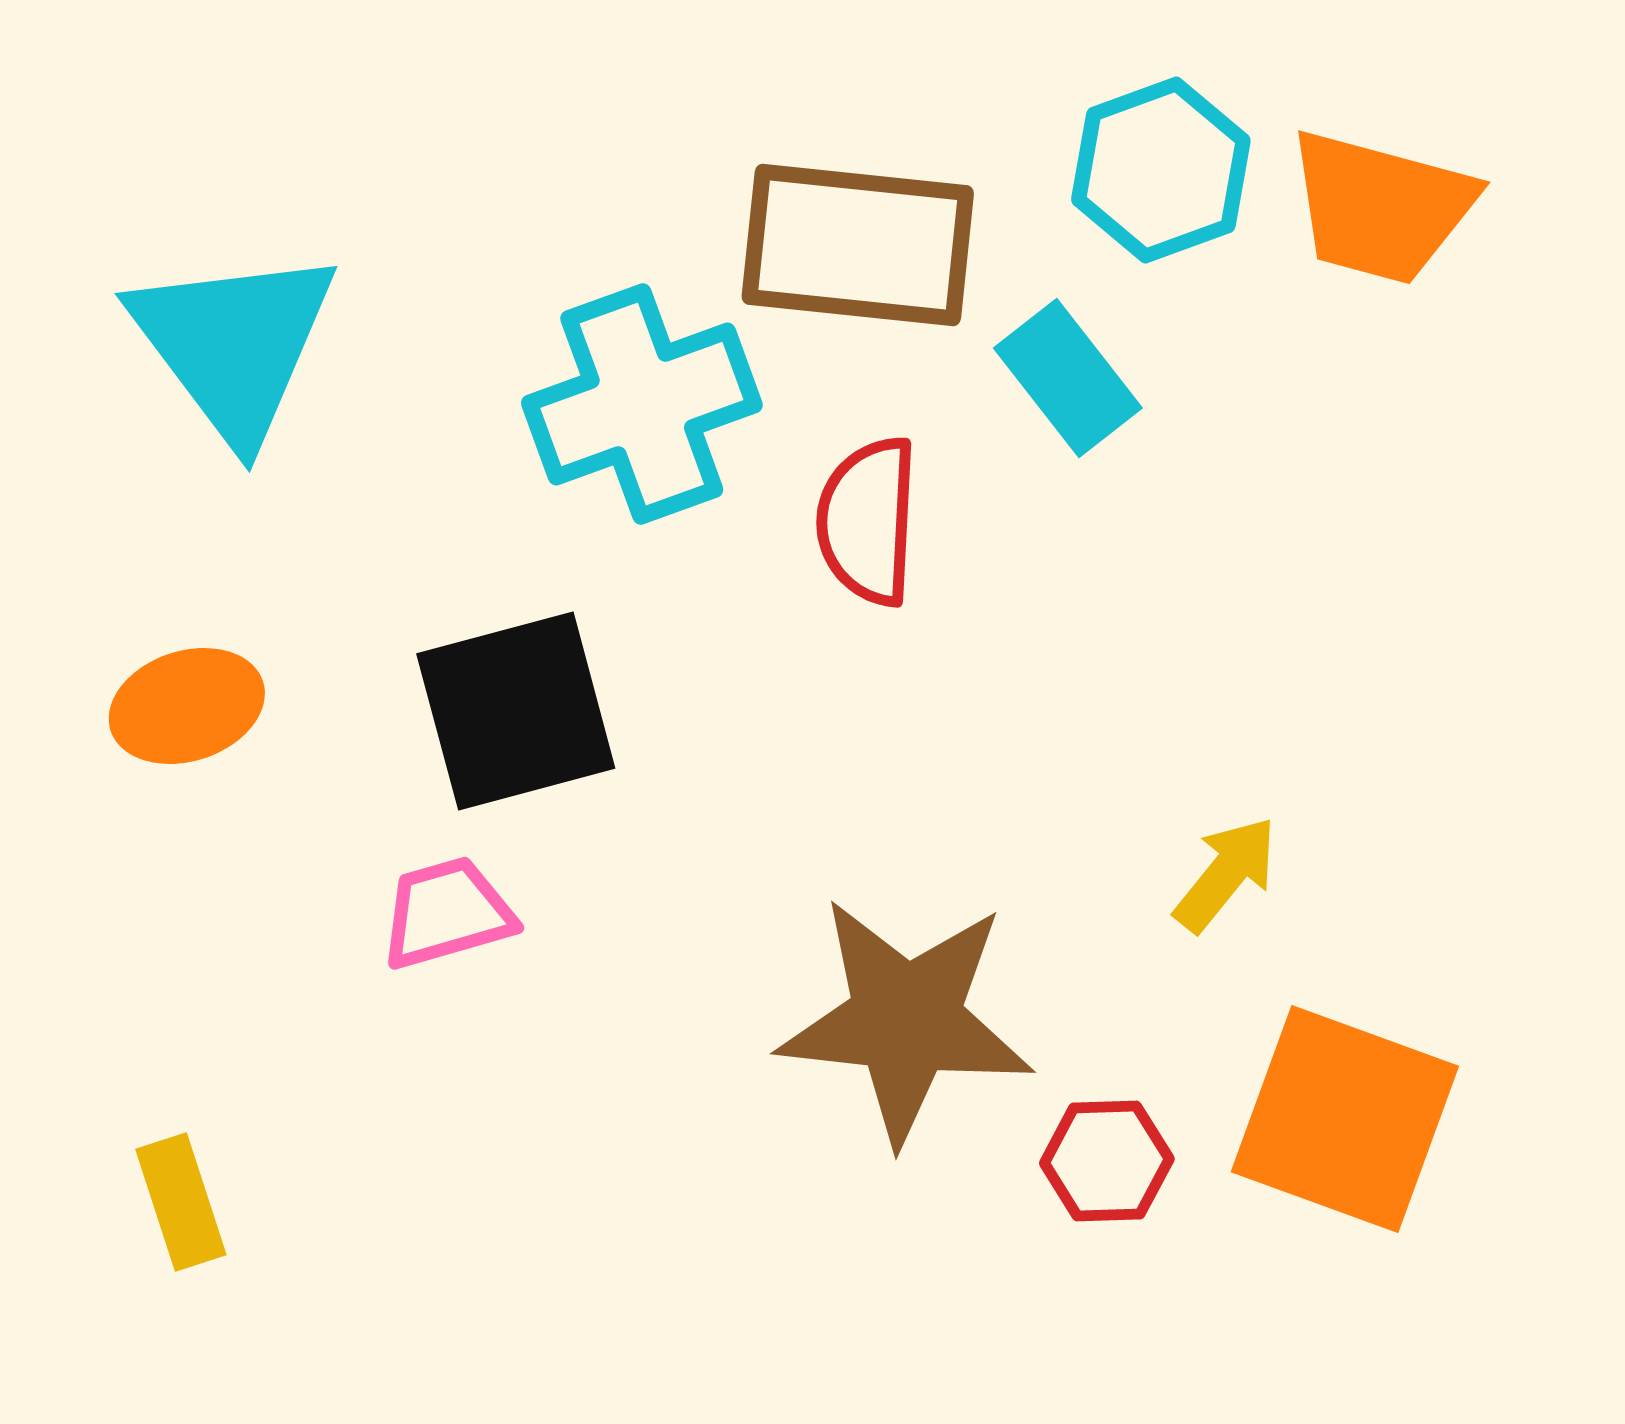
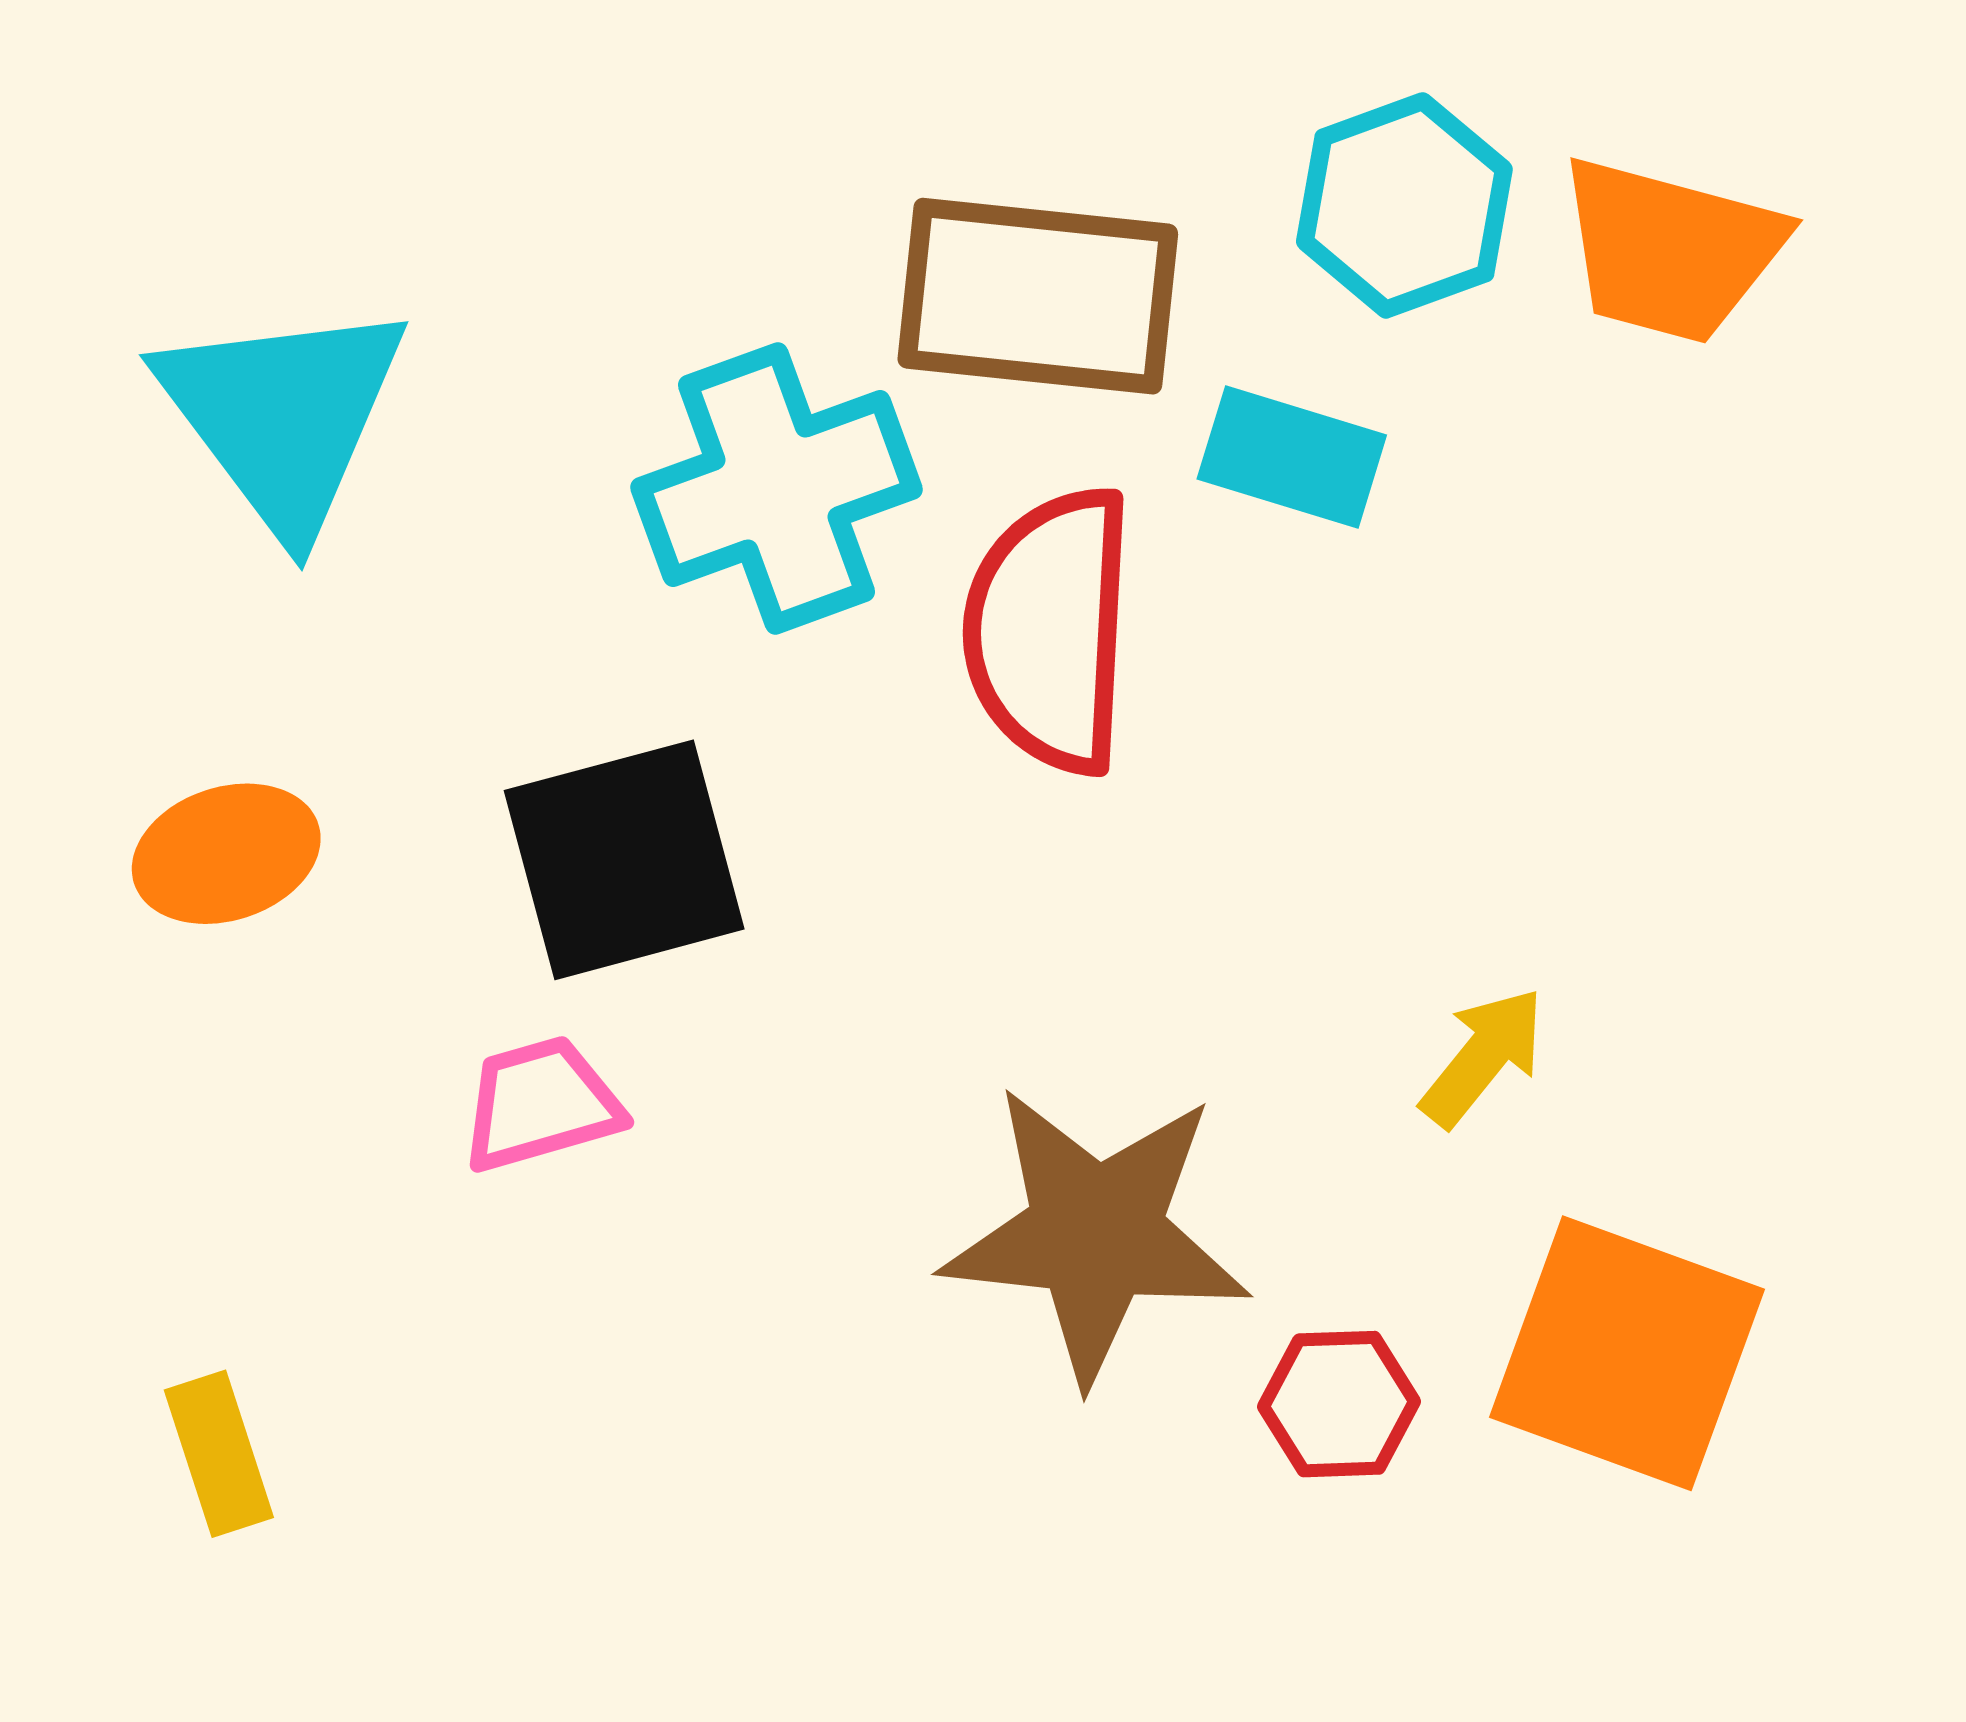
cyan rectangle: (1068, 378) -> (1292, 457), turned -35
red semicircle: (868, 521) -> (1050, 630), size x1.4

